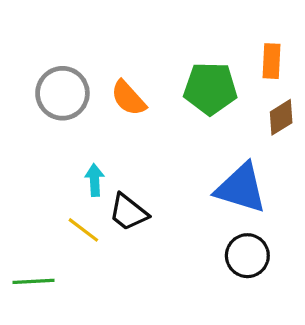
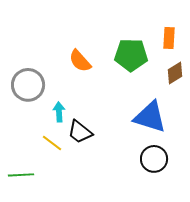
gray circle: (62, 93) -> (28, 85), moved

